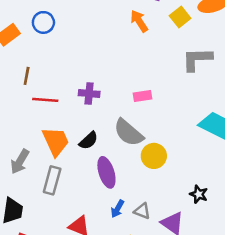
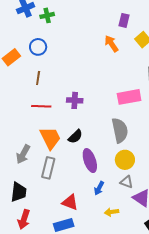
brown line: (27, 76) -> (38, 78), moved
pink rectangle: (142, 96) -> (129, 97), moved, size x1.6
gray semicircle: (129, 133) -> (120, 130), moved, turned -140
yellow circle: (154, 156) -> (125, 160), moved
gray triangle: (142, 211) -> (127, 182), moved

